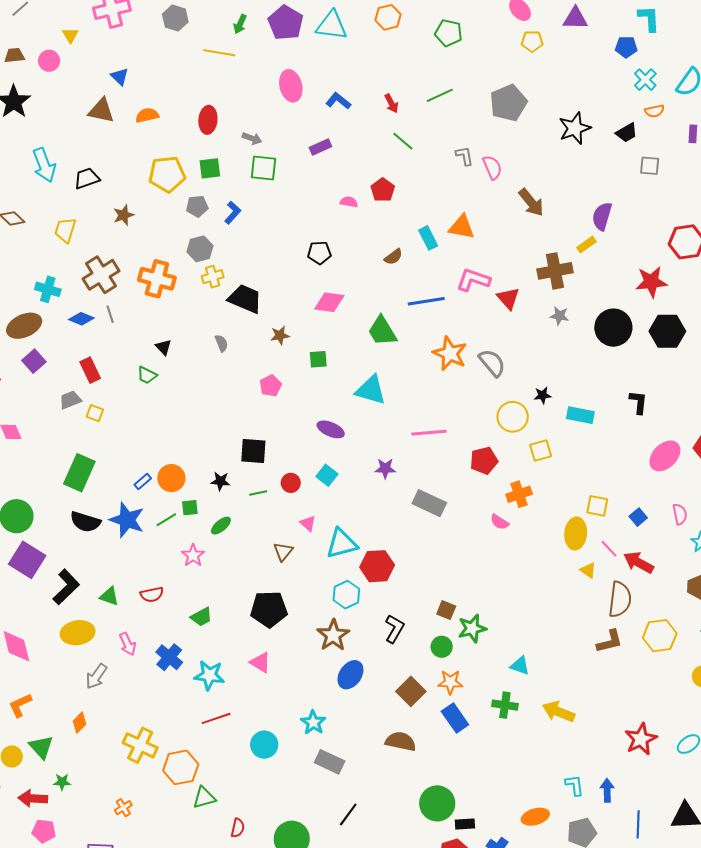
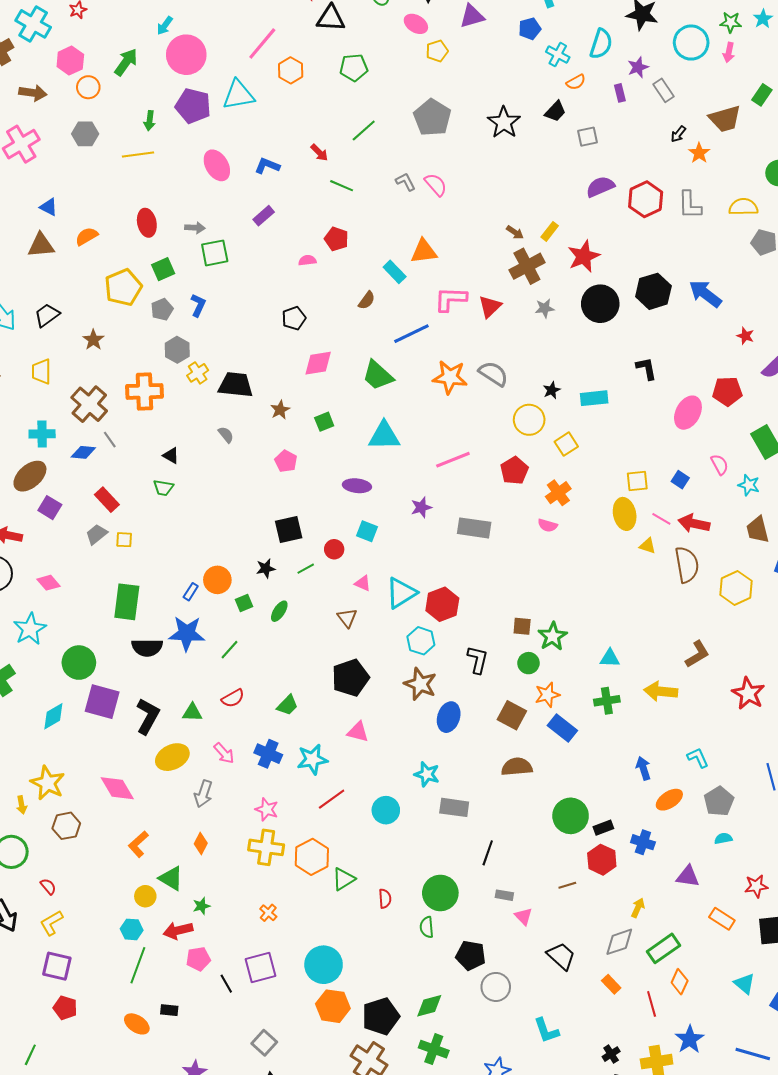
brown arrow: (531, 202) -> (515, 232), moved, size x0.6
purple semicircle: (602, 216) -> (600, 187), moved, turned 68
red star: (651, 282) -> (584, 256), moved
red triangle: (508, 298) -> (490, 307), turned 45
green line: (166, 520) -> (230, 650), moved
pink star: (193, 555) -> (267, 809), moved
brown L-shape: (610, 641) -> (697, 654), moved
blue arrow: (607, 790) -> (643, 768), moved

